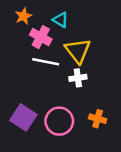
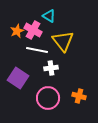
orange star: (23, 16) -> (17, 31), moved
white cross: (78, 78) -> (51, 68), moved
purple square: (23, 117) -> (18, 78), moved

